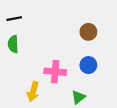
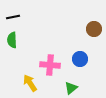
brown circle: (88, 32) -> (94, 29), moved
yellow arrow: (33, 92) -> (30, 83), turned 132

